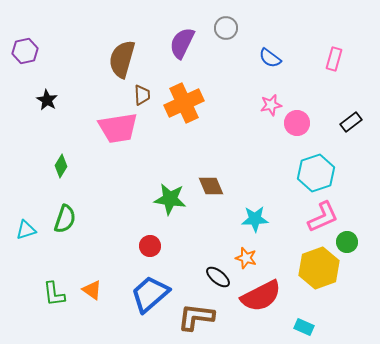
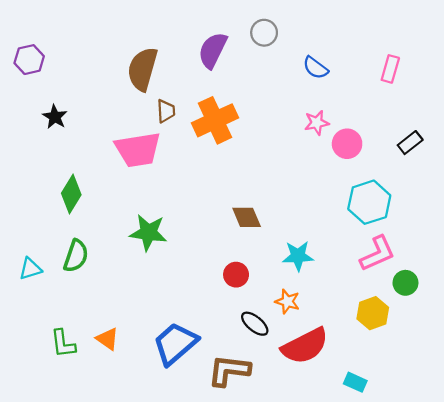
green diamond: (61, 166) -> (71, 194), size x1.4
green star: (170, 199) -> (148, 233), moved
red circle: (150, 246) -> (236, 275), moved
yellow hexagon: (319, 268) -> (373, 313), size x0.7

